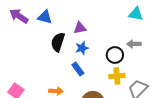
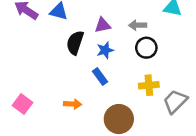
gray arrow: (134, 44) -> (138, 25), moved
black circle: (115, 55) -> (146, 48), moved

